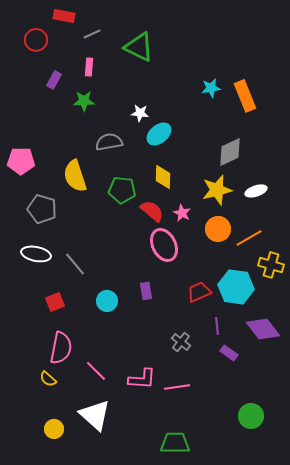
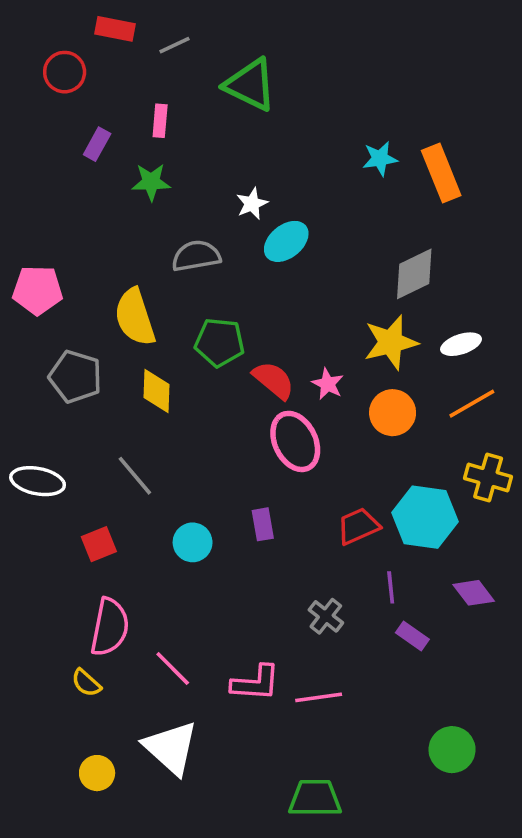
gray line: (92, 34) -> (175, 45), moved
white star: (140, 113) -> (252, 204), turned -30
yellow diamond: (163, 177) -> (156, 391), moved
orange line: (249, 238) -> (472, 404), moved
white ellipse: (36, 254) -> (38, 481), moved
purple diamond: (263, 329) -> (474, 593), size x0.7

